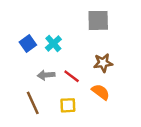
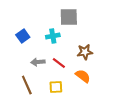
gray square: (98, 20) -> (69, 17), moved
cyan cross: (53, 44) -> (53, 36), moved, turned 32

